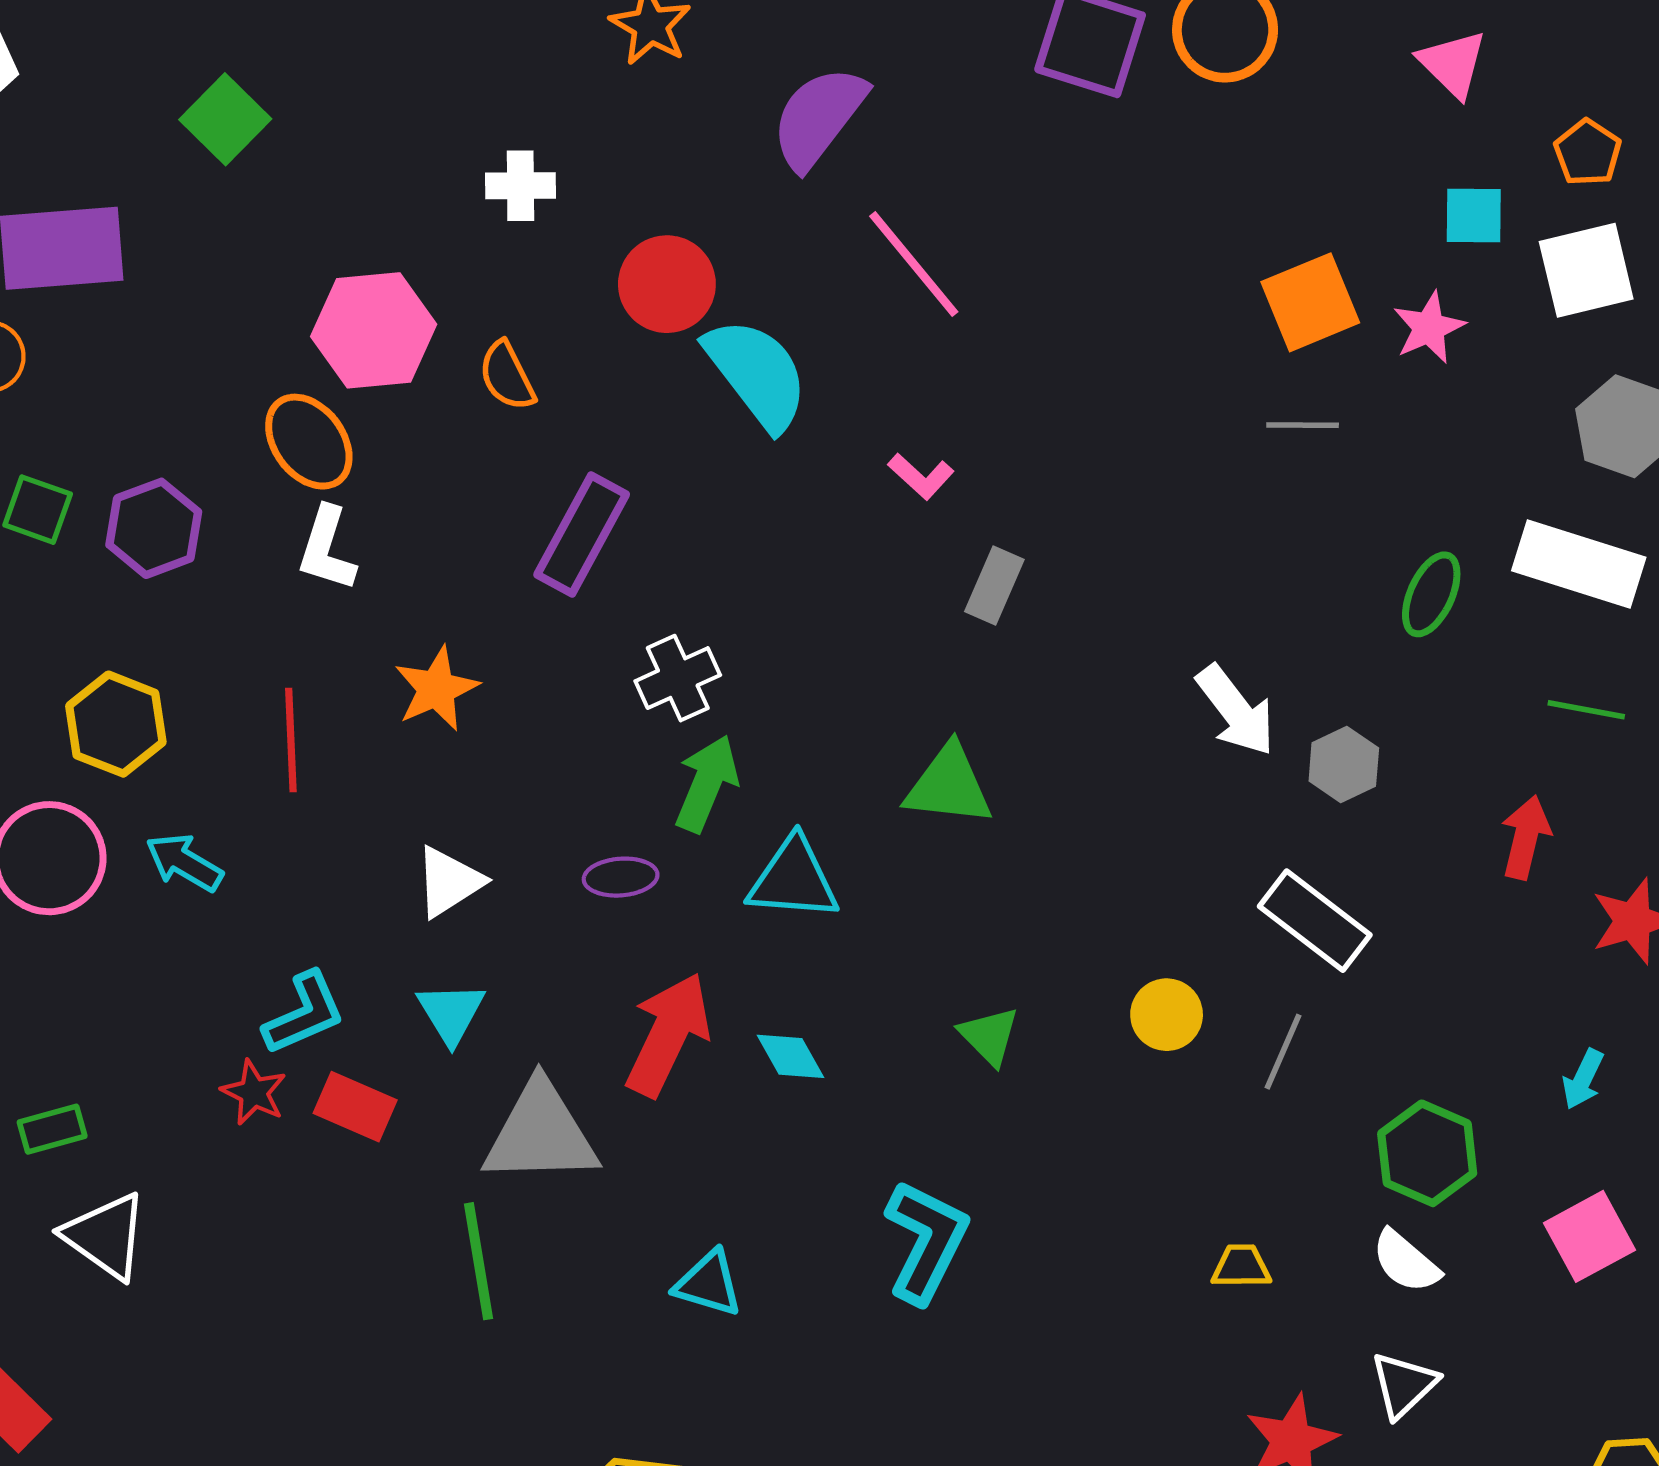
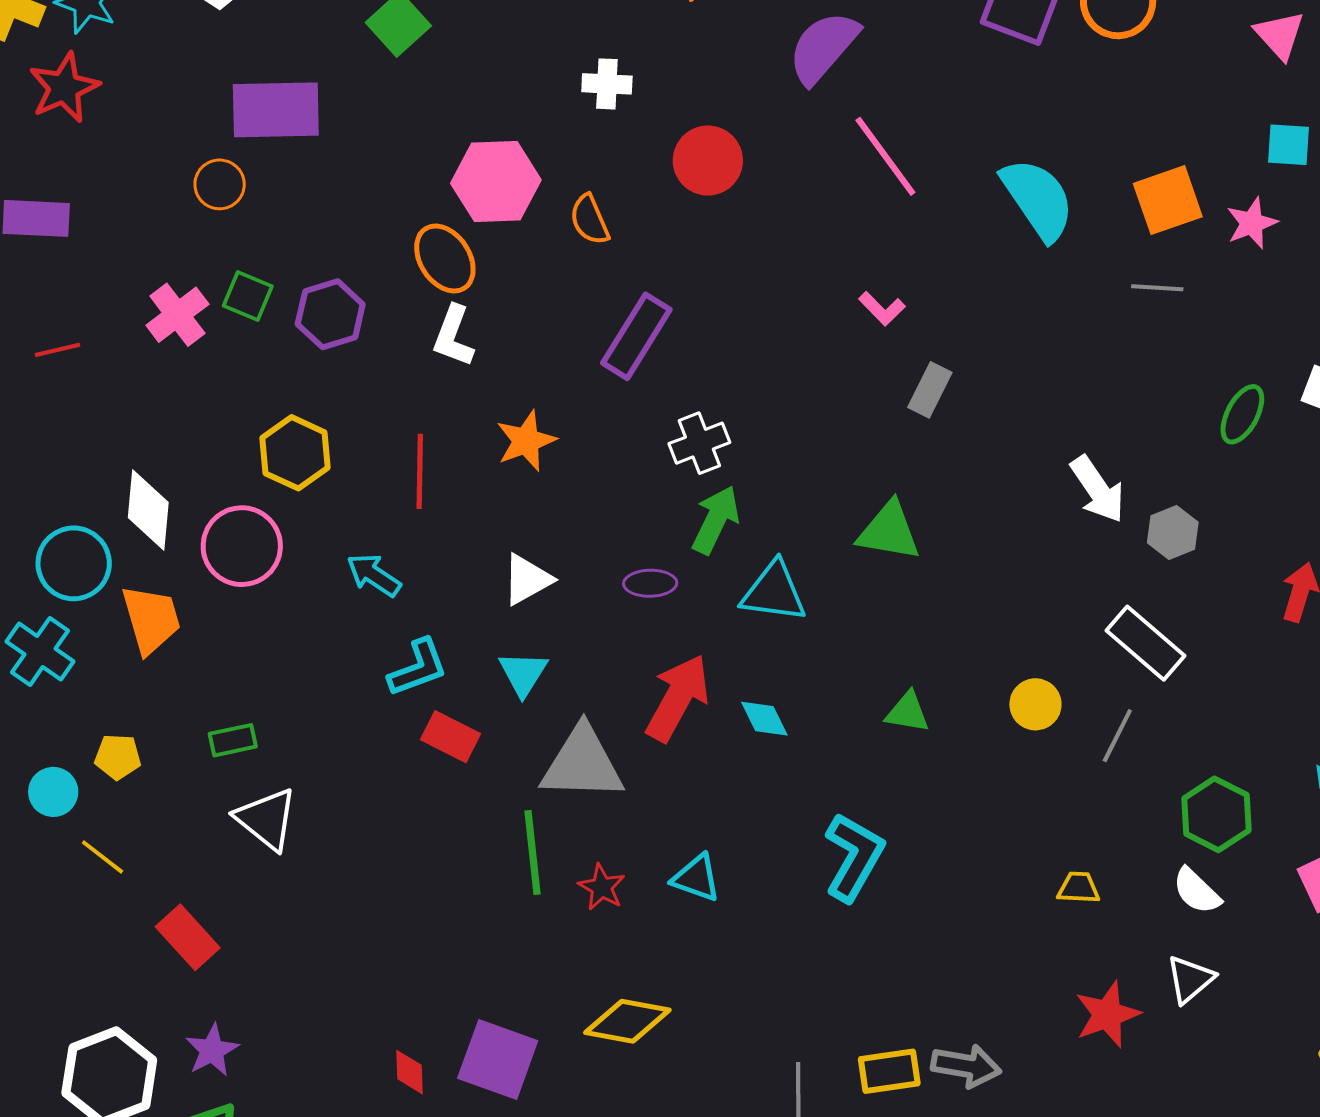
cyan semicircle: (757, 374) -> (1038, 199), moved
cyan arrow: (184, 862) -> (374, 575), moved
green triangle: (989, 1036) -> (908, 712), turned -39
red star: (254, 1092) -> (602, 887), moved

